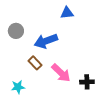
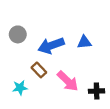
blue triangle: (67, 13) -> (84, 42), moved
cyan star: (18, 87) -> (20, 88), moved

